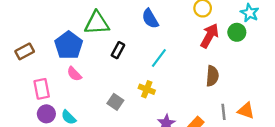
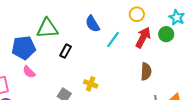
blue pentagon: (69, 45) -> (24, 48), turned 30
cyan line: (159, 58) -> (113, 40), moved

